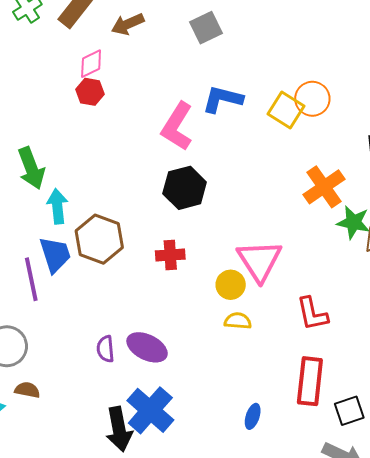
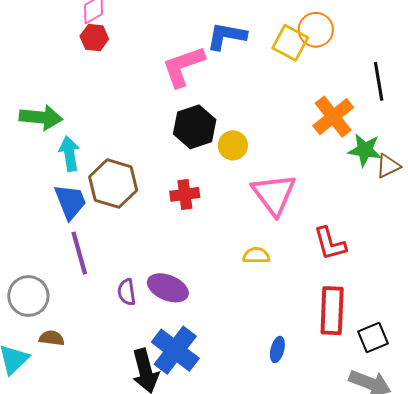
pink L-shape: (177, 126) -> (183, 66), turned 42
green arrow: (31, 168) -> (41, 117), turned -60
purple line: (31, 279) -> (79, 253), moved
yellow circle: (231, 285) -> (233, 145), moved

